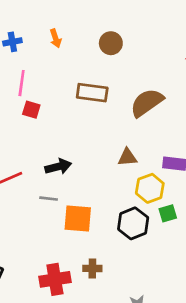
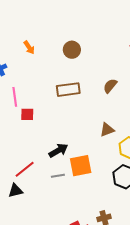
orange arrow: (56, 38) -> (29, 47), moved
brown semicircle: (147, 103) -> (110, 86), size x0.6
orange square: (78, 219) -> (81, 166), moved

